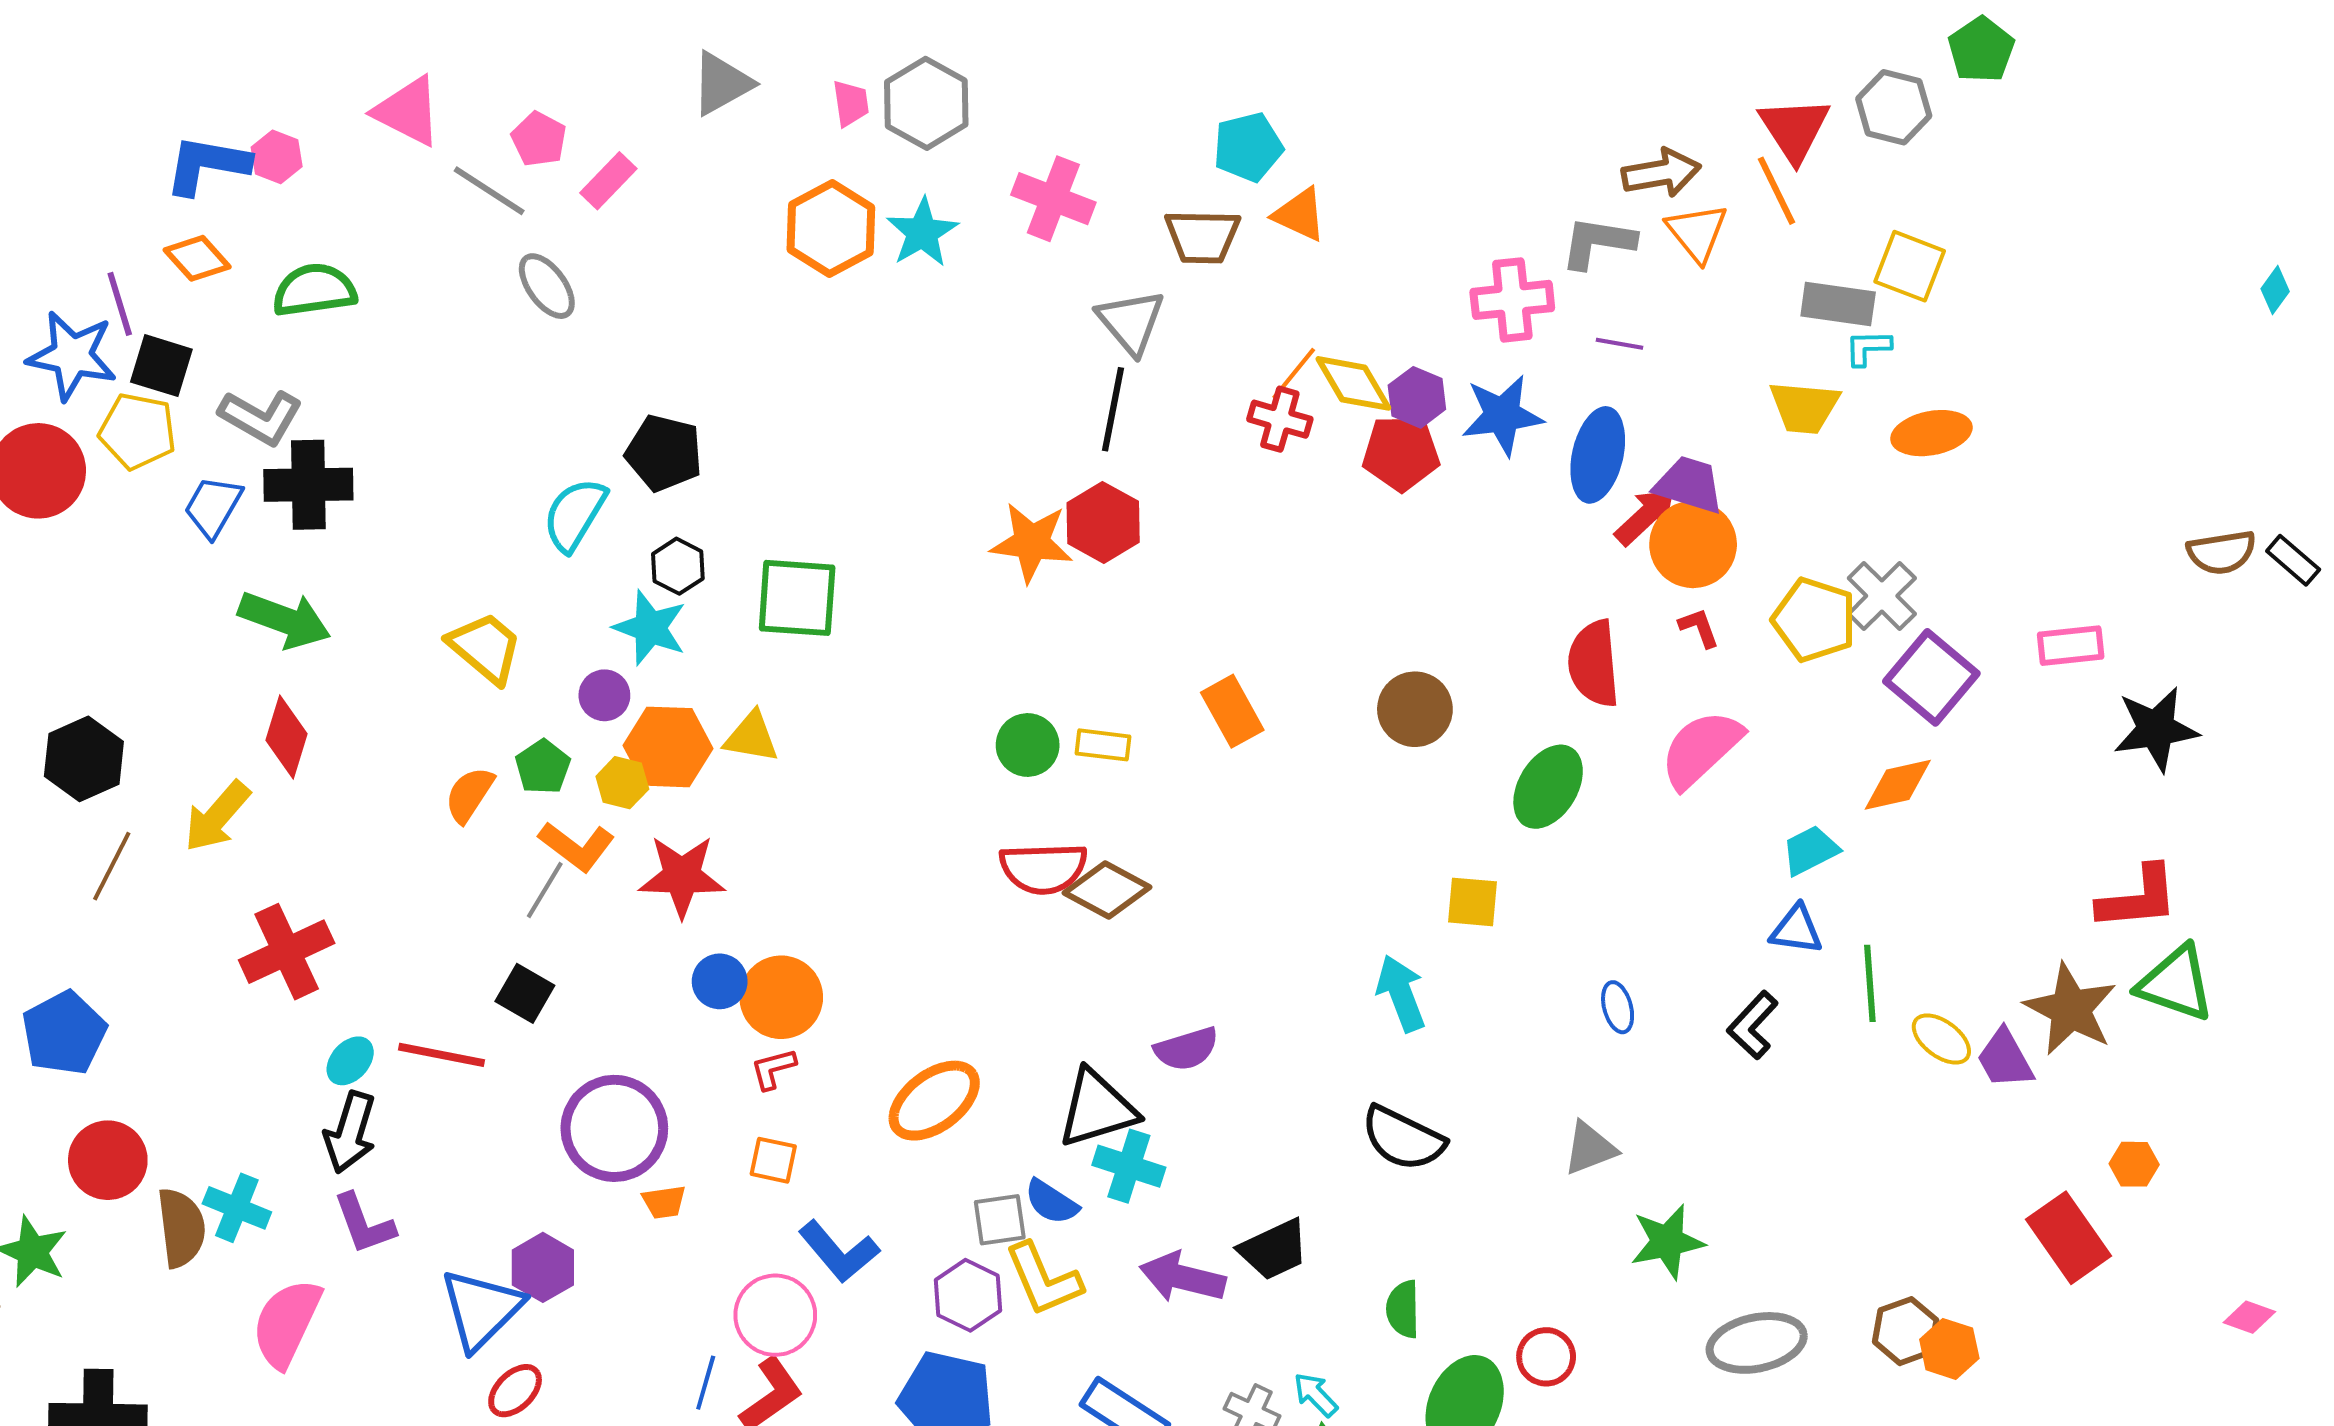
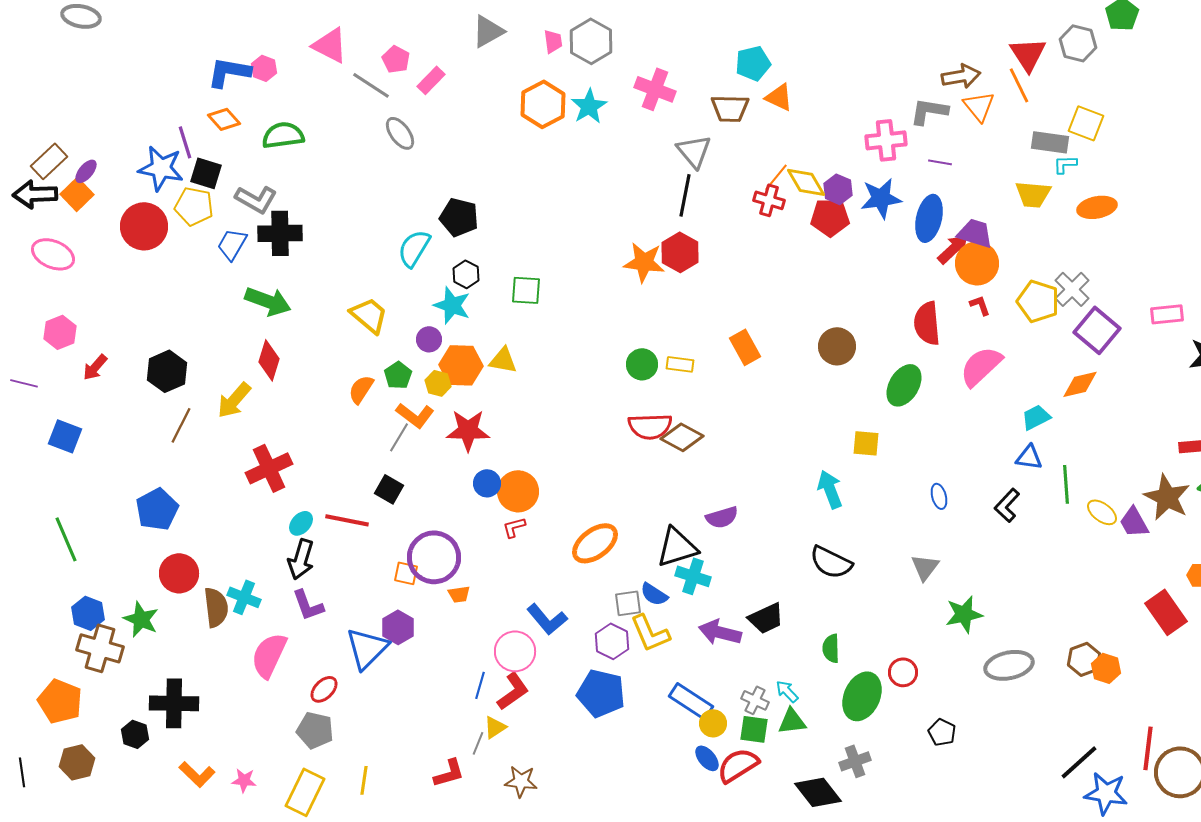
green square: (797, 598) -> (526, 290), size x0.7
gray triangle: (1590, 1148) -> (925, 567), turned -32
orange square: (773, 1160) -> (406, 573), moved
red ellipse: (515, 1391) -> (324, 689), moved

